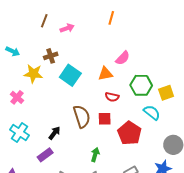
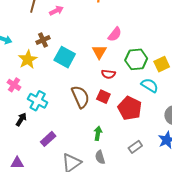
yellow star: (33, 74) -> (28, 59), turned -30
orange triangle: (105, 74) -> (99, 52), turned -42
red square: (105, 119) -> (103, 97), turned 32
cyan cross: (19, 132) -> (38, 101), moved
black arrow: (54, 133) -> (21, 119), moved

